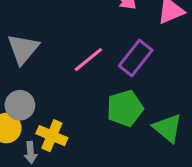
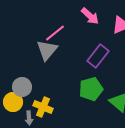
gray triangle: (23, 49) -> (47, 50), moved
pink line: (88, 60) -> (55, 33), moved

